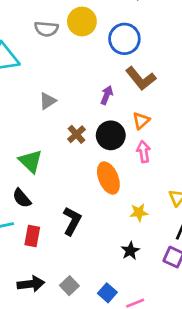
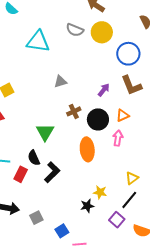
green triangle: (31, 161) -> (45, 132), moved
black semicircle: (22, 198) -> (34, 158), moved
yellow star: (139, 212) -> (100, 192), moved

